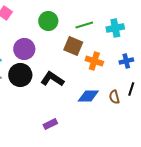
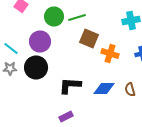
green circle: (48, 21) -> (54, 16), moved
green line: (84, 25) -> (77, 18), moved
black L-shape: (52, 79) -> (70, 86), moved, turned -30

